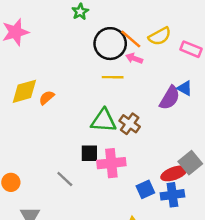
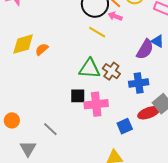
yellow line: (113, 77) -> (97, 32), turned 30
gray line: (65, 179) -> (50, 129), moved
blue cross: (172, 195) -> (139, 83), moved

